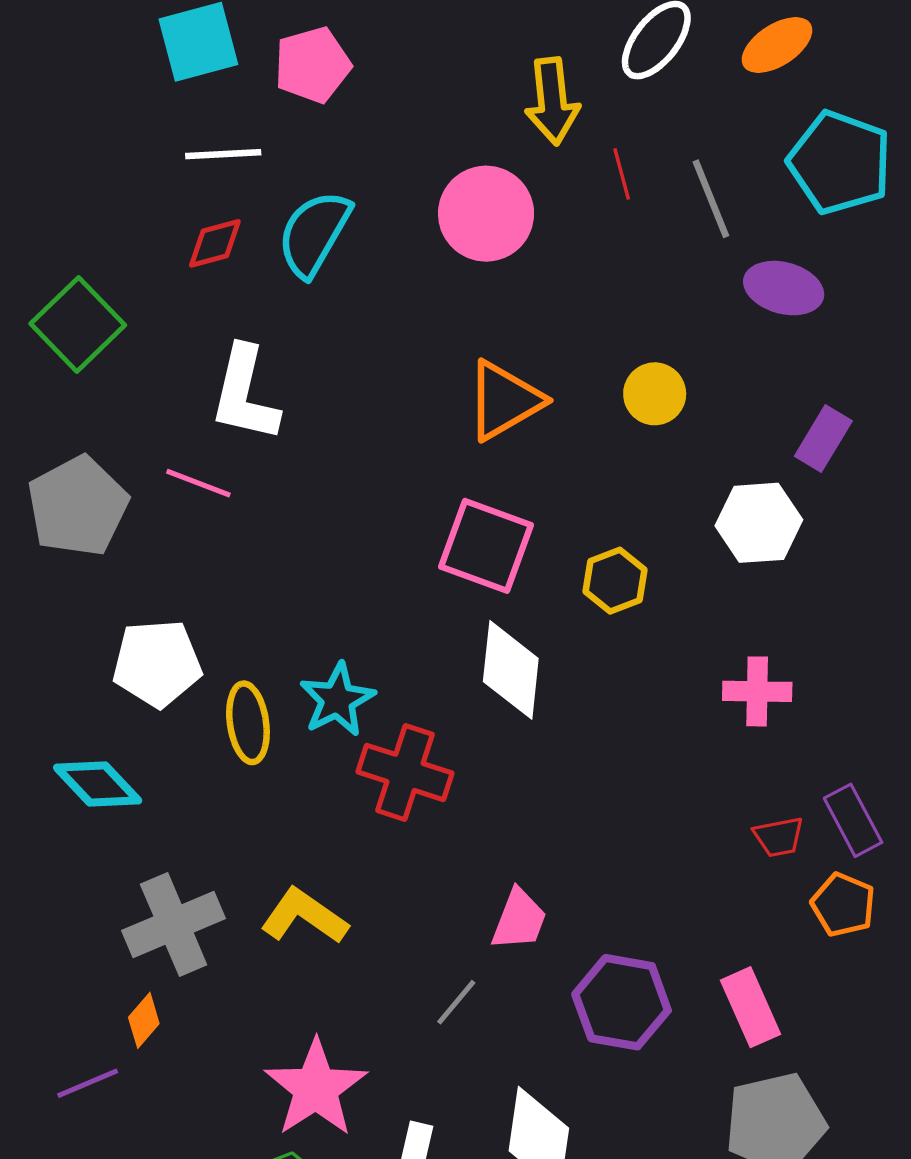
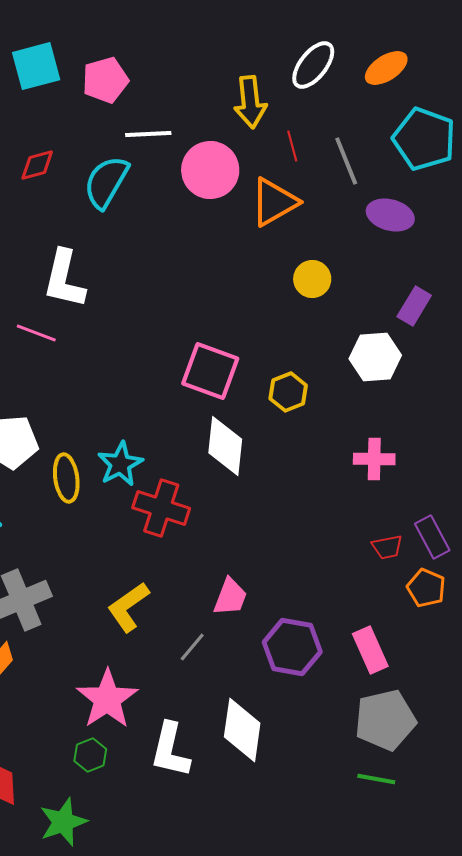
white line: (223, 154) -> (148, 134), moved
red diamond: (215, 243) -> (37, 165), moved
orange triangle: (504, 400) -> (274, 202), moved
yellow L-shape: (304, 916) -> (128, 607), moved, turned -70

